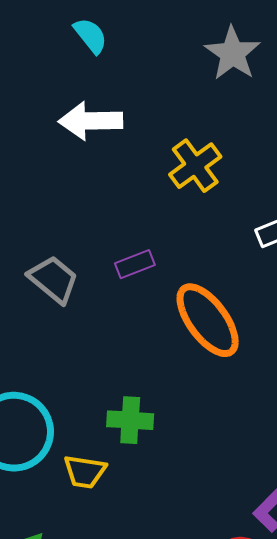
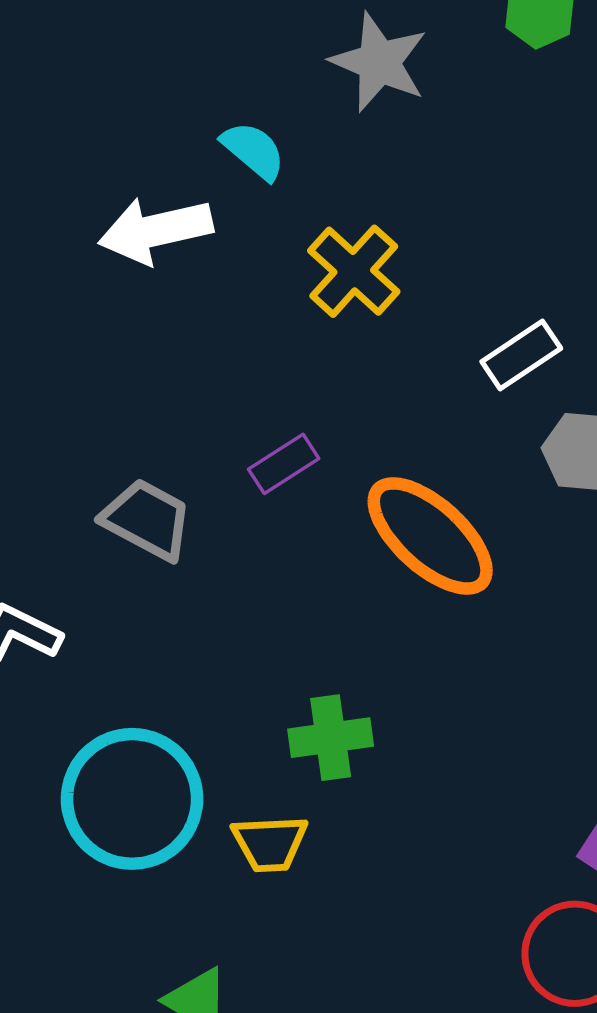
cyan semicircle: (91, 36) -> (253, 151), moved

